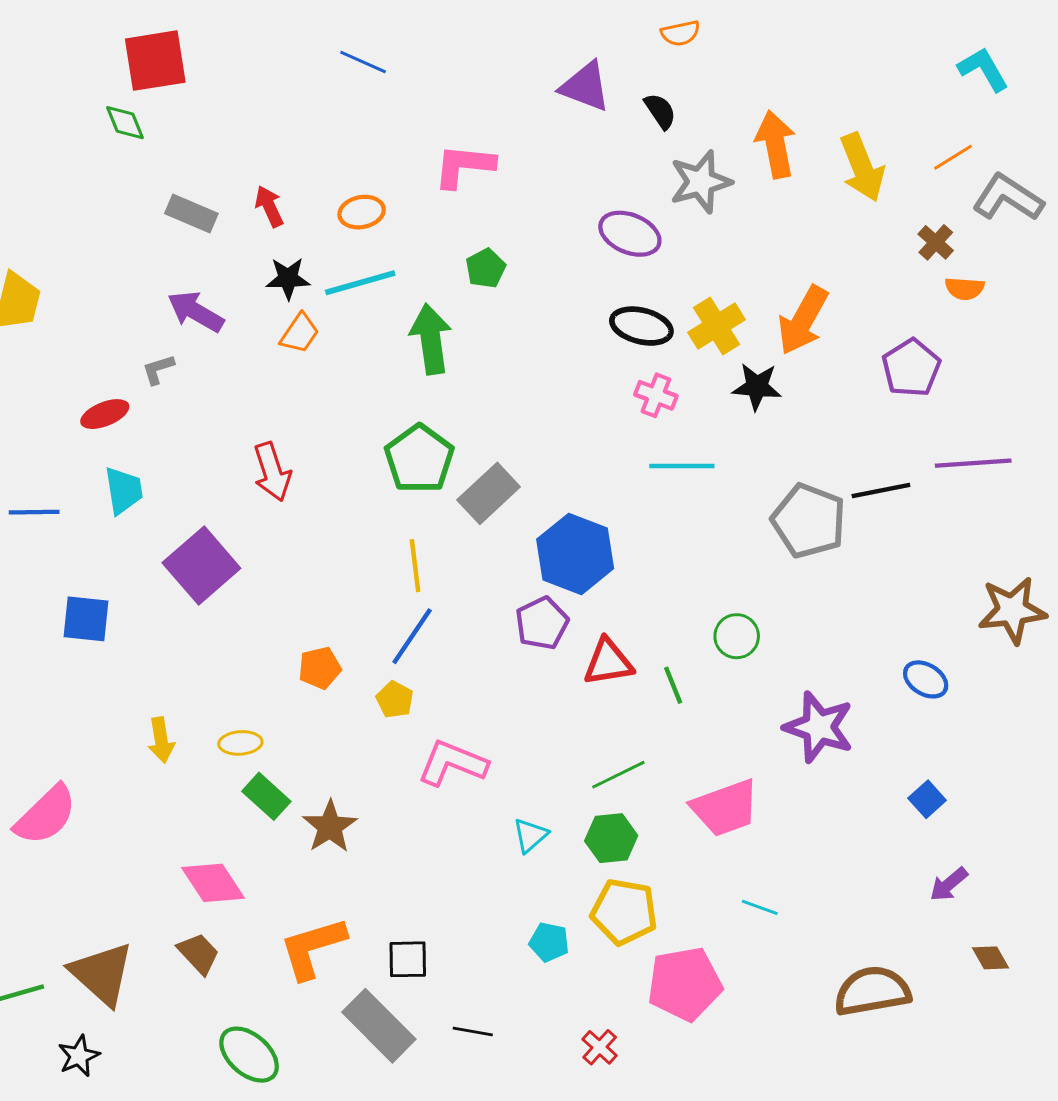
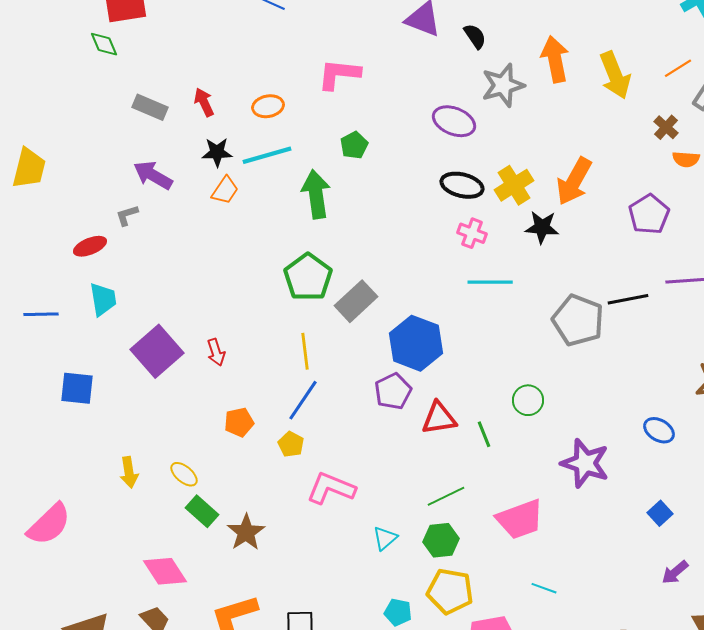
red arrow: (272, 472) -> (216, 352), moved, size x0.7
yellow ellipse: (240, 743) -> (184, 474), turned 44

